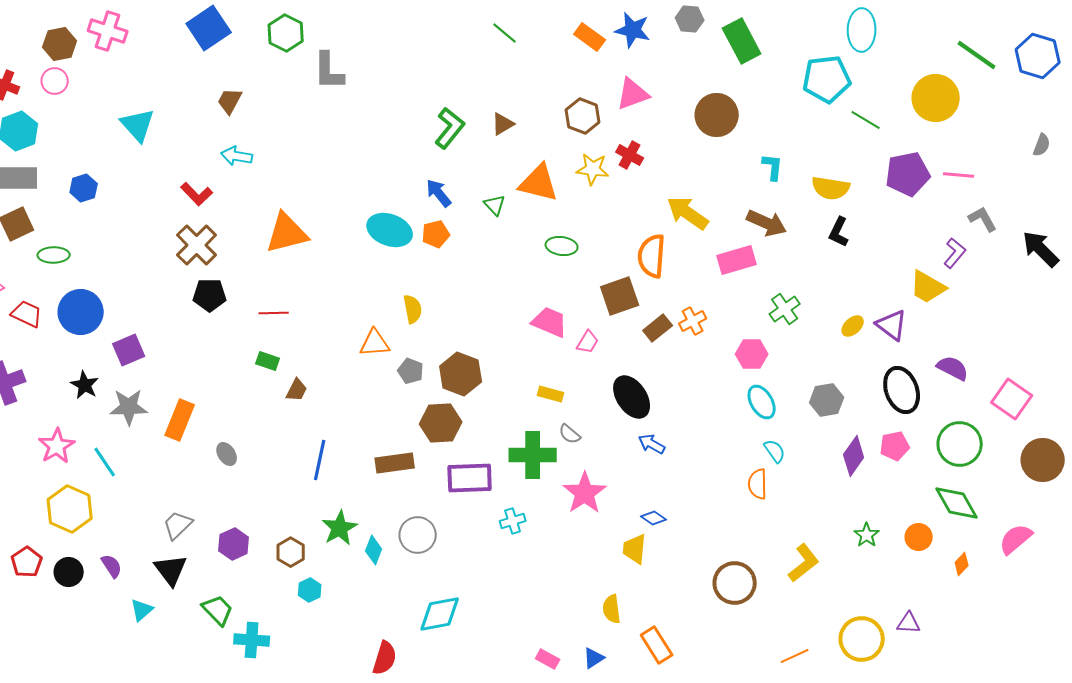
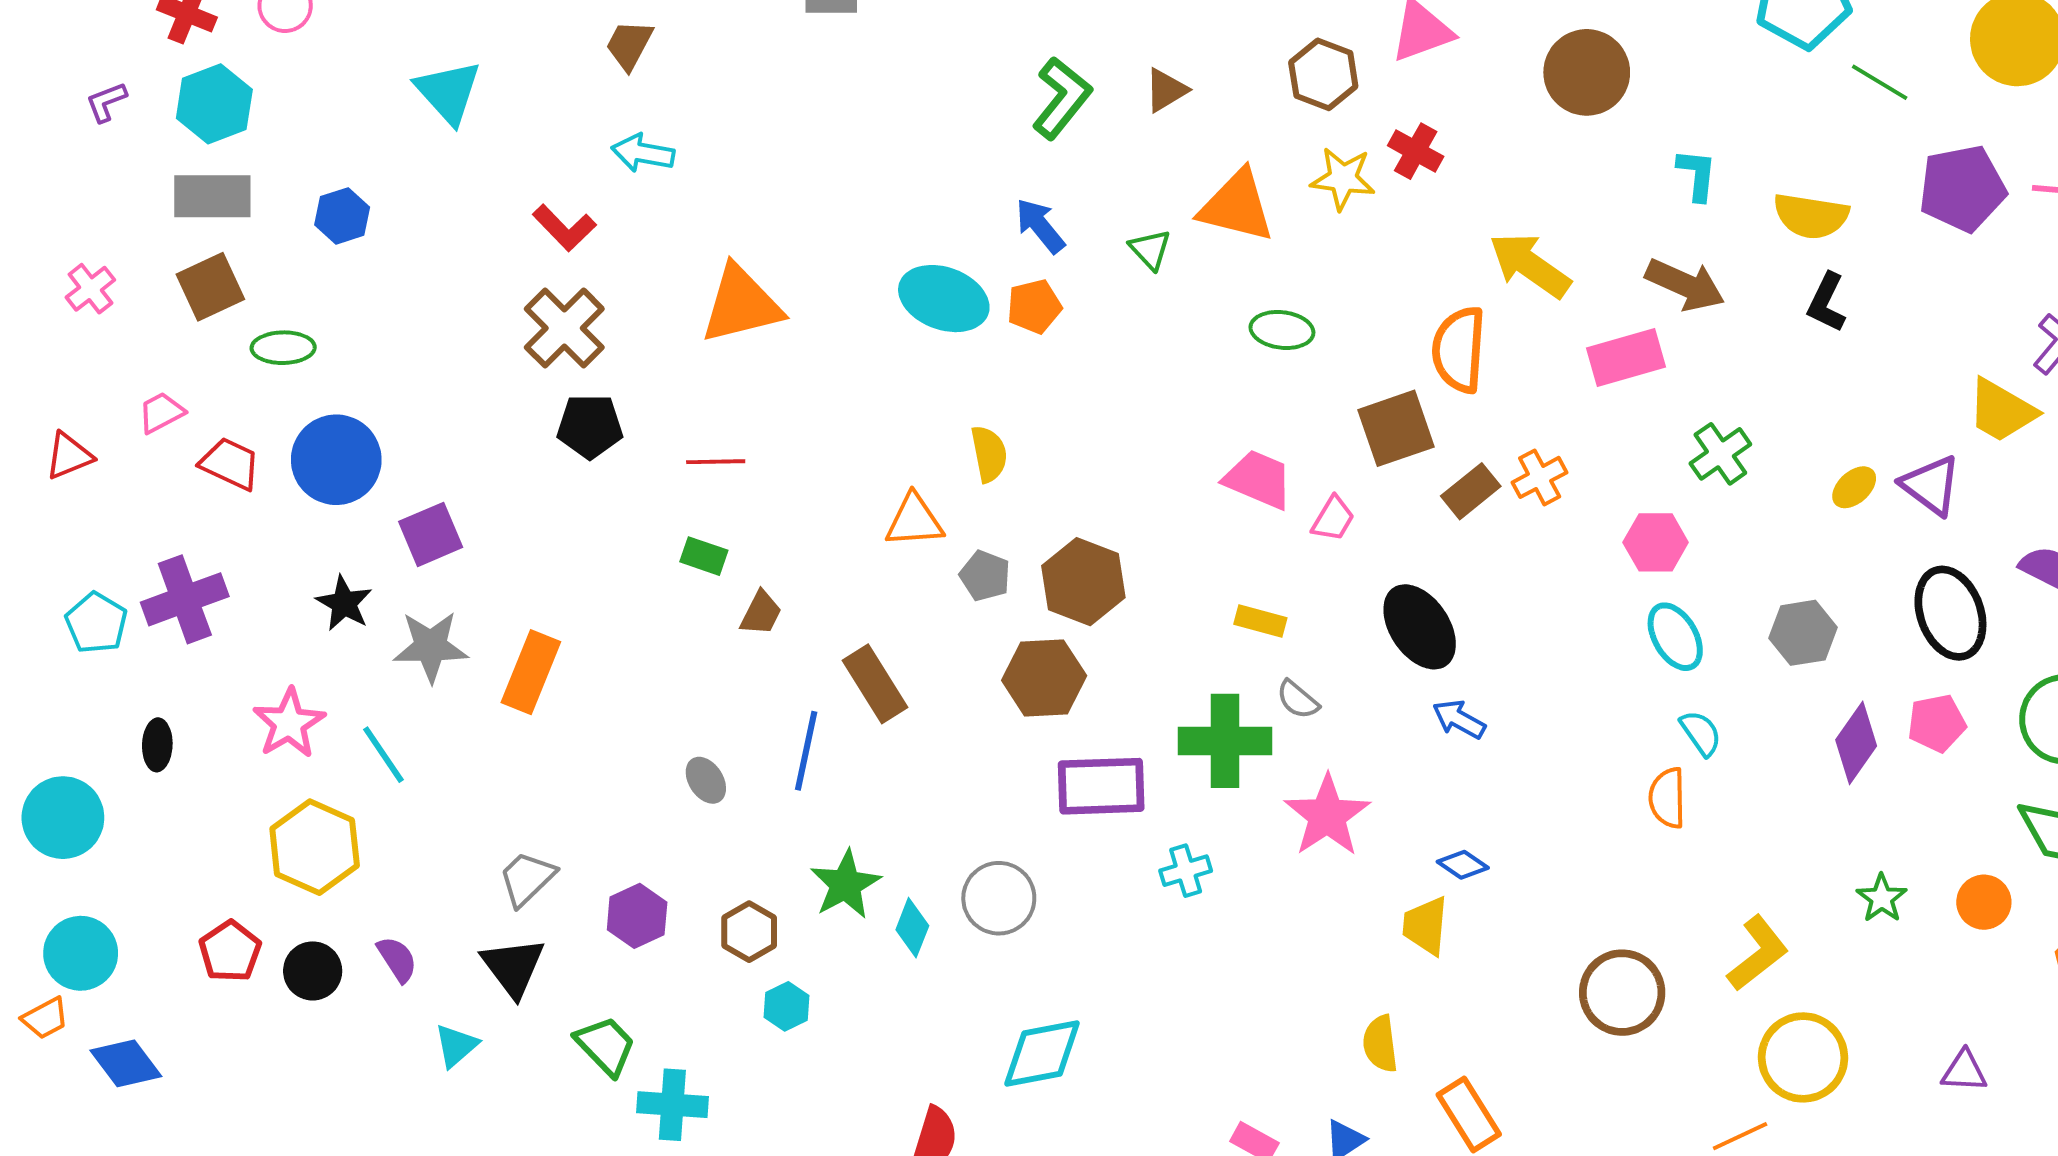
gray ellipse: (227, 454) -> (706, 780), moved
brown rectangle: (395, 463) -> (875, 684), moved, turned 66
yellow circle: (862, 639) -> (1803, 1057), moved

